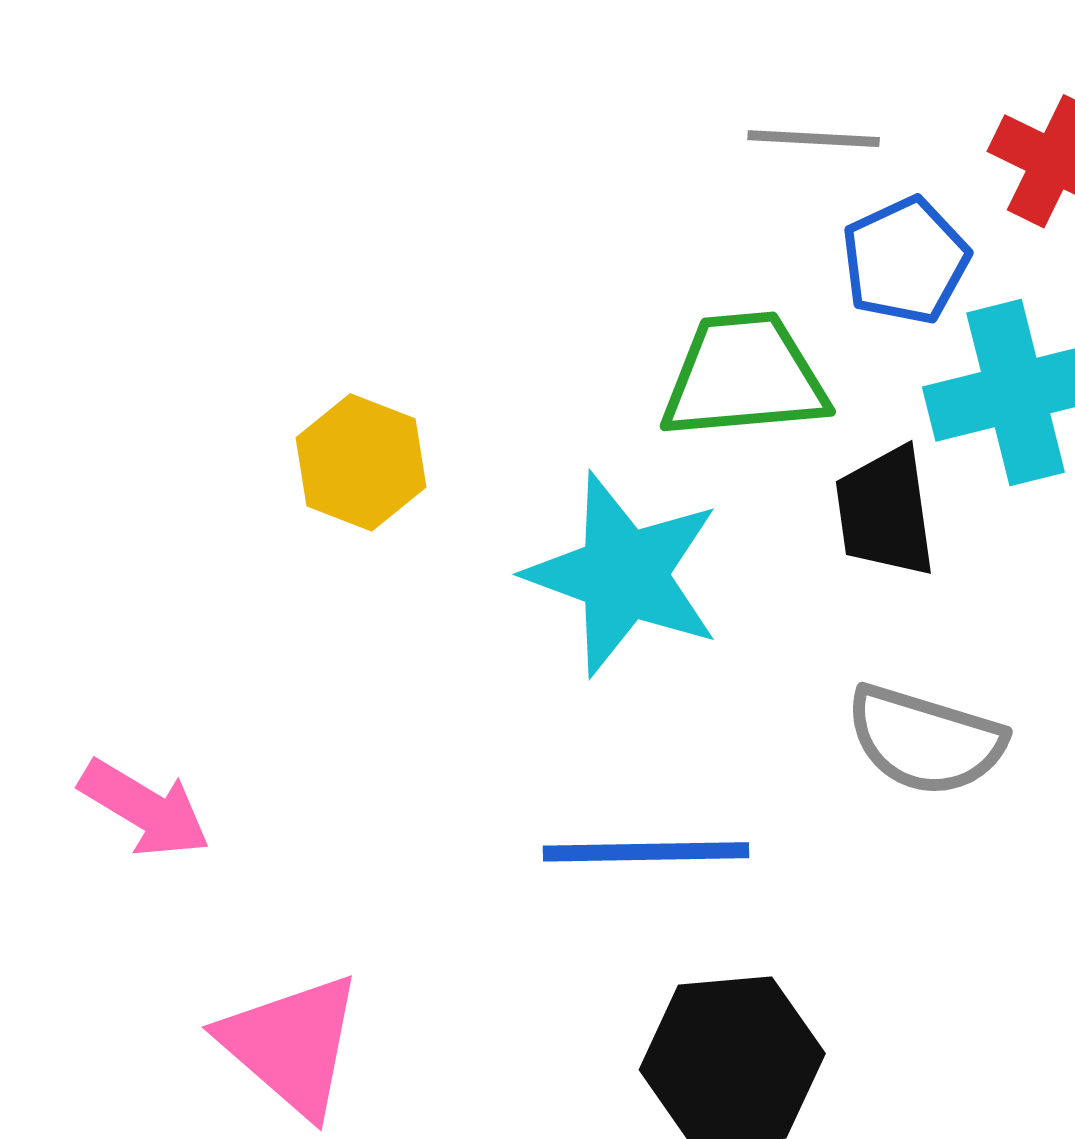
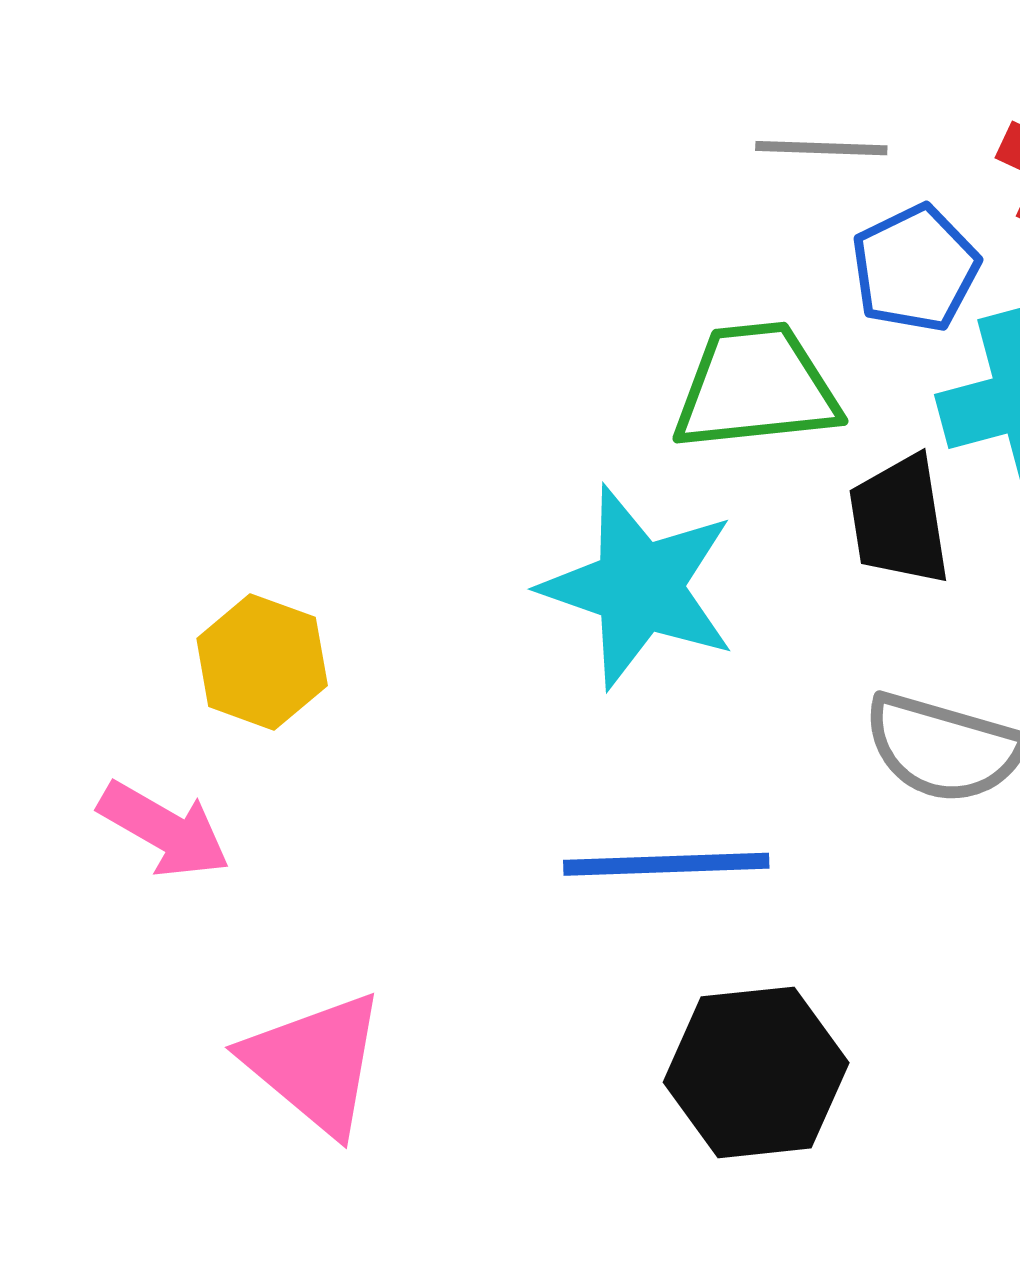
yellow hexagon: (361, 462) -> (262, 662), moved

